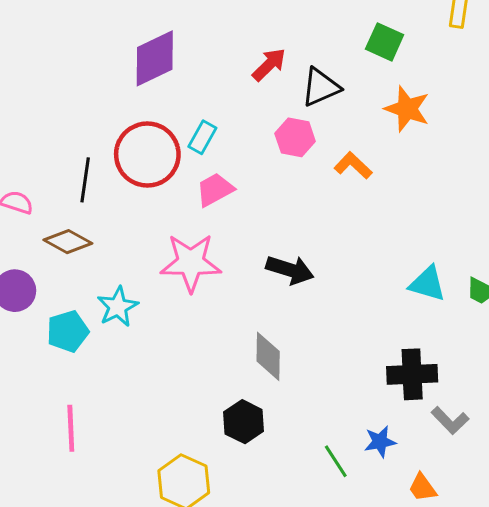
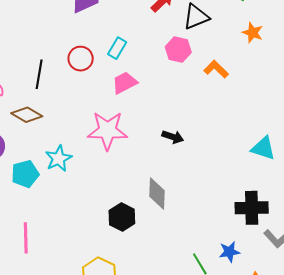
orange star: (407, 109) -> (253, 33), size x0.7
red circle: (147, 155) -> (81, 59), size x0.6
black arrow: (290, 270) -> (173, 137), size x0.7
black hexagon: (244, 422) -> (122, 217), moved

